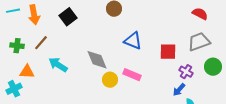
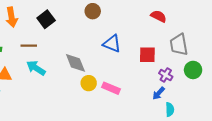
red semicircle: (200, 14) -> (159, 16), moved
gray trapezoid: (199, 42) -> (179, 45), turned -80
brown line: (41, 43) -> (29, 46), moved, turned 49
pink rectangle: (132, 75) -> (111, 88), moved

